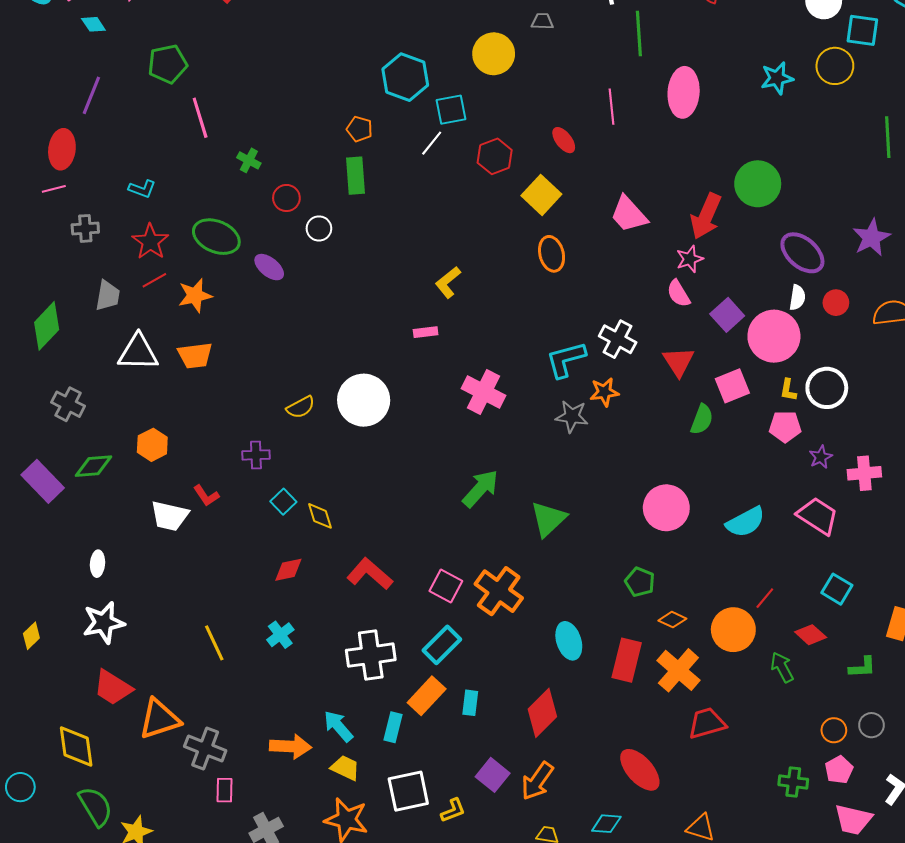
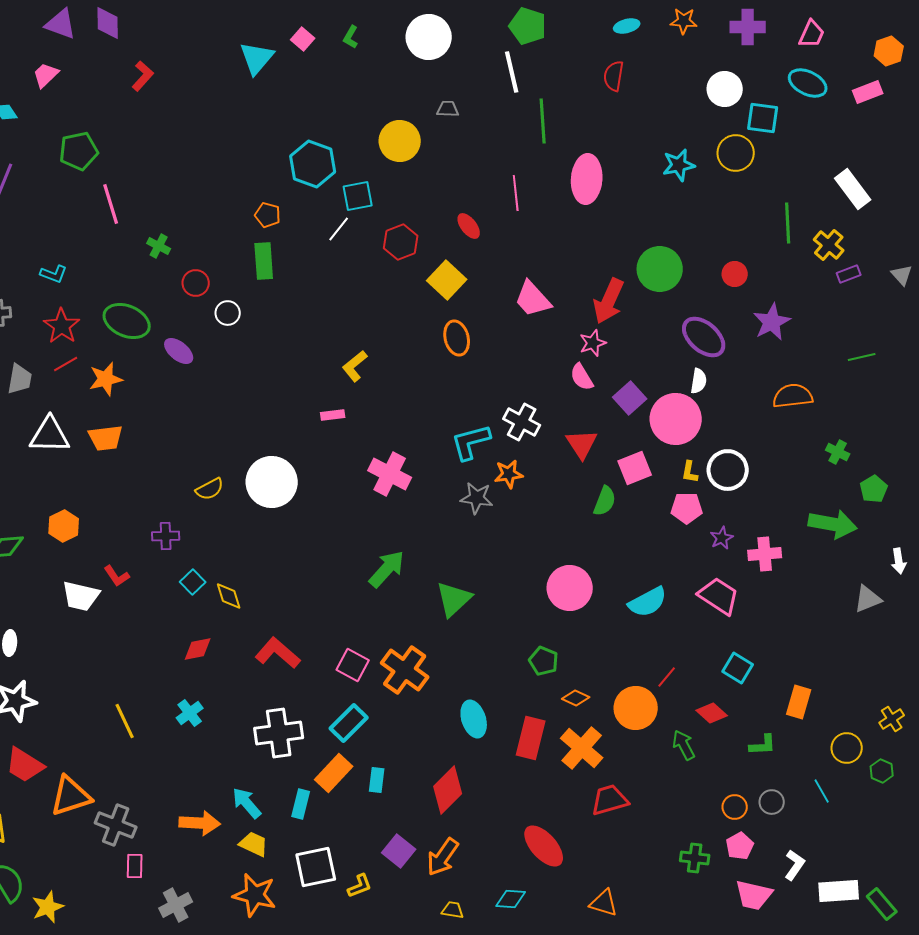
red circle: (836, 303) -> (735, 274), moved

